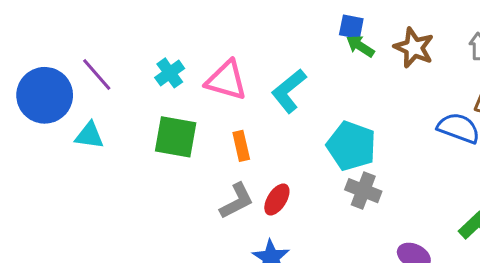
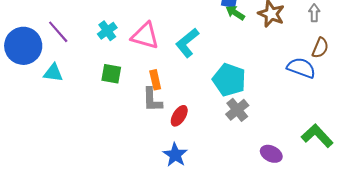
green square: (176, 137) -> (111, 74), size x0.7
gray cross: (363, 191) -> (237, 110), turned 30
gray L-shape: (237, 201) -> (152, 100), moved, turned 116

